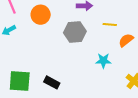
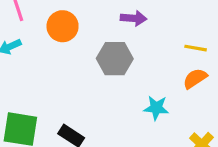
yellow line: (110, 24) -> (196, 48), moved

